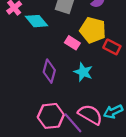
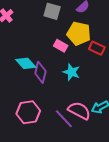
cyan diamond: (37, 21) -> (26, 63), moved
pink hexagon: (51, 116) -> (28, 112), moved

